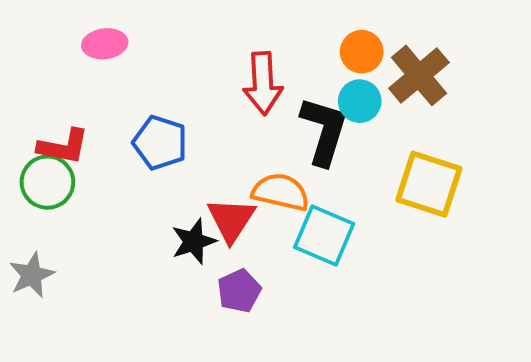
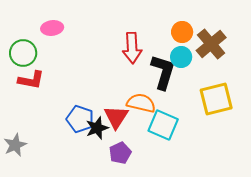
blue pentagon: (160, 143) -> (80, 119), moved
green circle: (47, 182) -> (23, 53), moved
yellow square: (429, 184) -> (216, 99), turned -32

